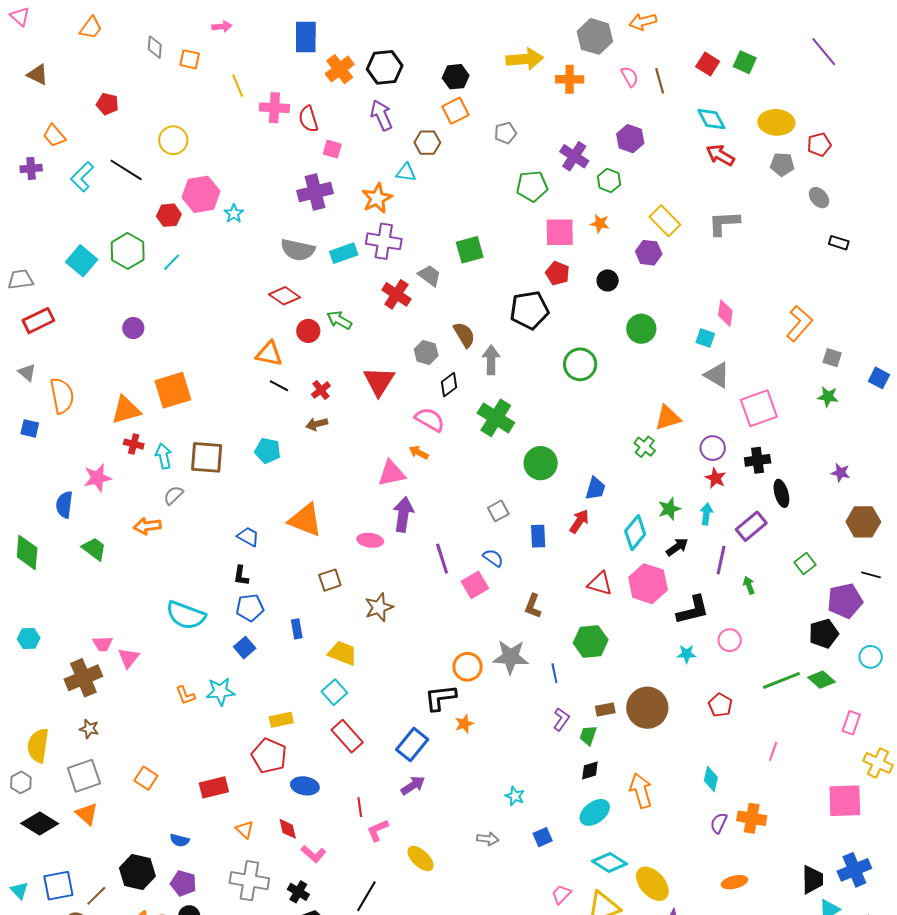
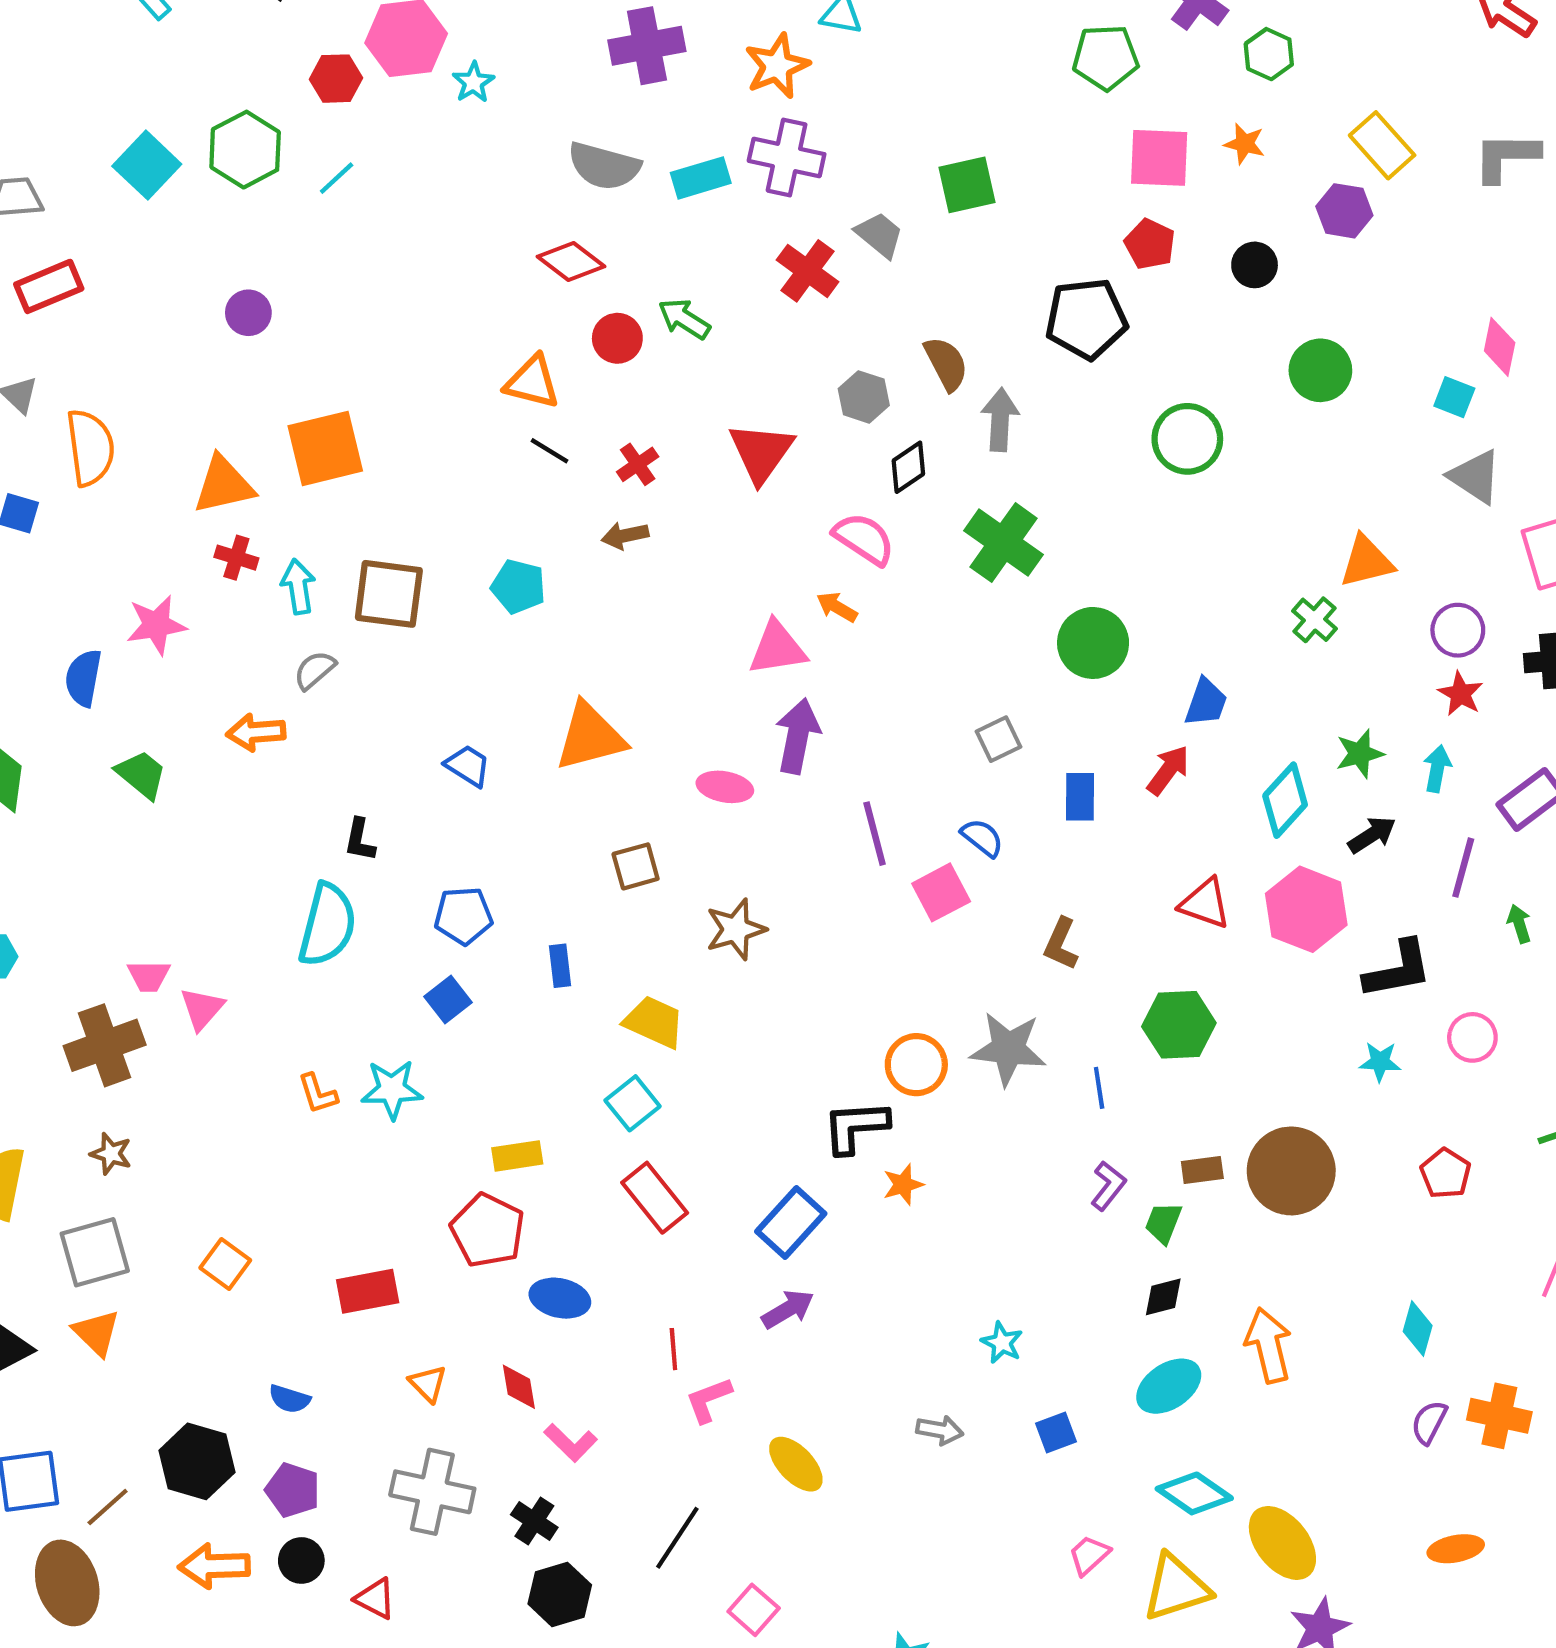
orange triangle: (305, 520) -> (590, 737), turned -39
black L-shape: (241, 576) -> (360, 840), moved
cyan semicircle: (186, 615) -> (327, 925), turned -99

